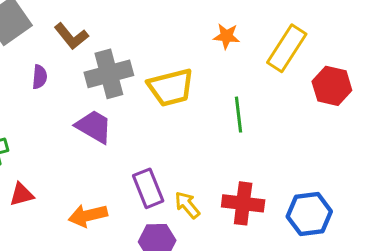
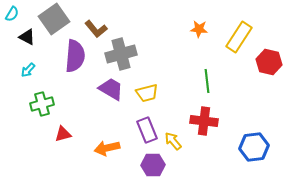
purple semicircle: (40, 77) -> (75, 56), size x2.0
yellow trapezoid: (171, 87) -> (147, 93), moved, size x0.7
red cross: (243, 203) -> (204, 121), moved

